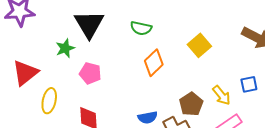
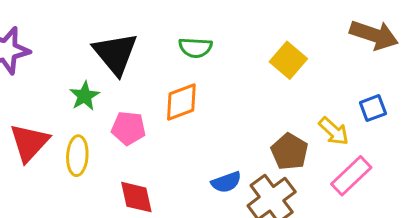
orange diamond: (154, 63) -> (181, 102), moved, turned 32
yellow ellipse: (49, 101) -> (77, 156), moved

